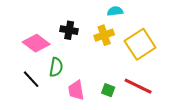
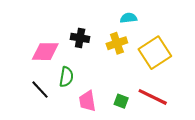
pink diamond: (36, 43) -> (45, 52), turned -36

